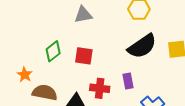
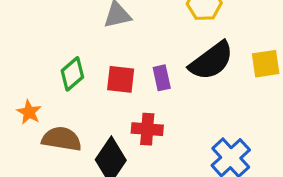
purple rectangle: (128, 81) -> (162, 78), moved

